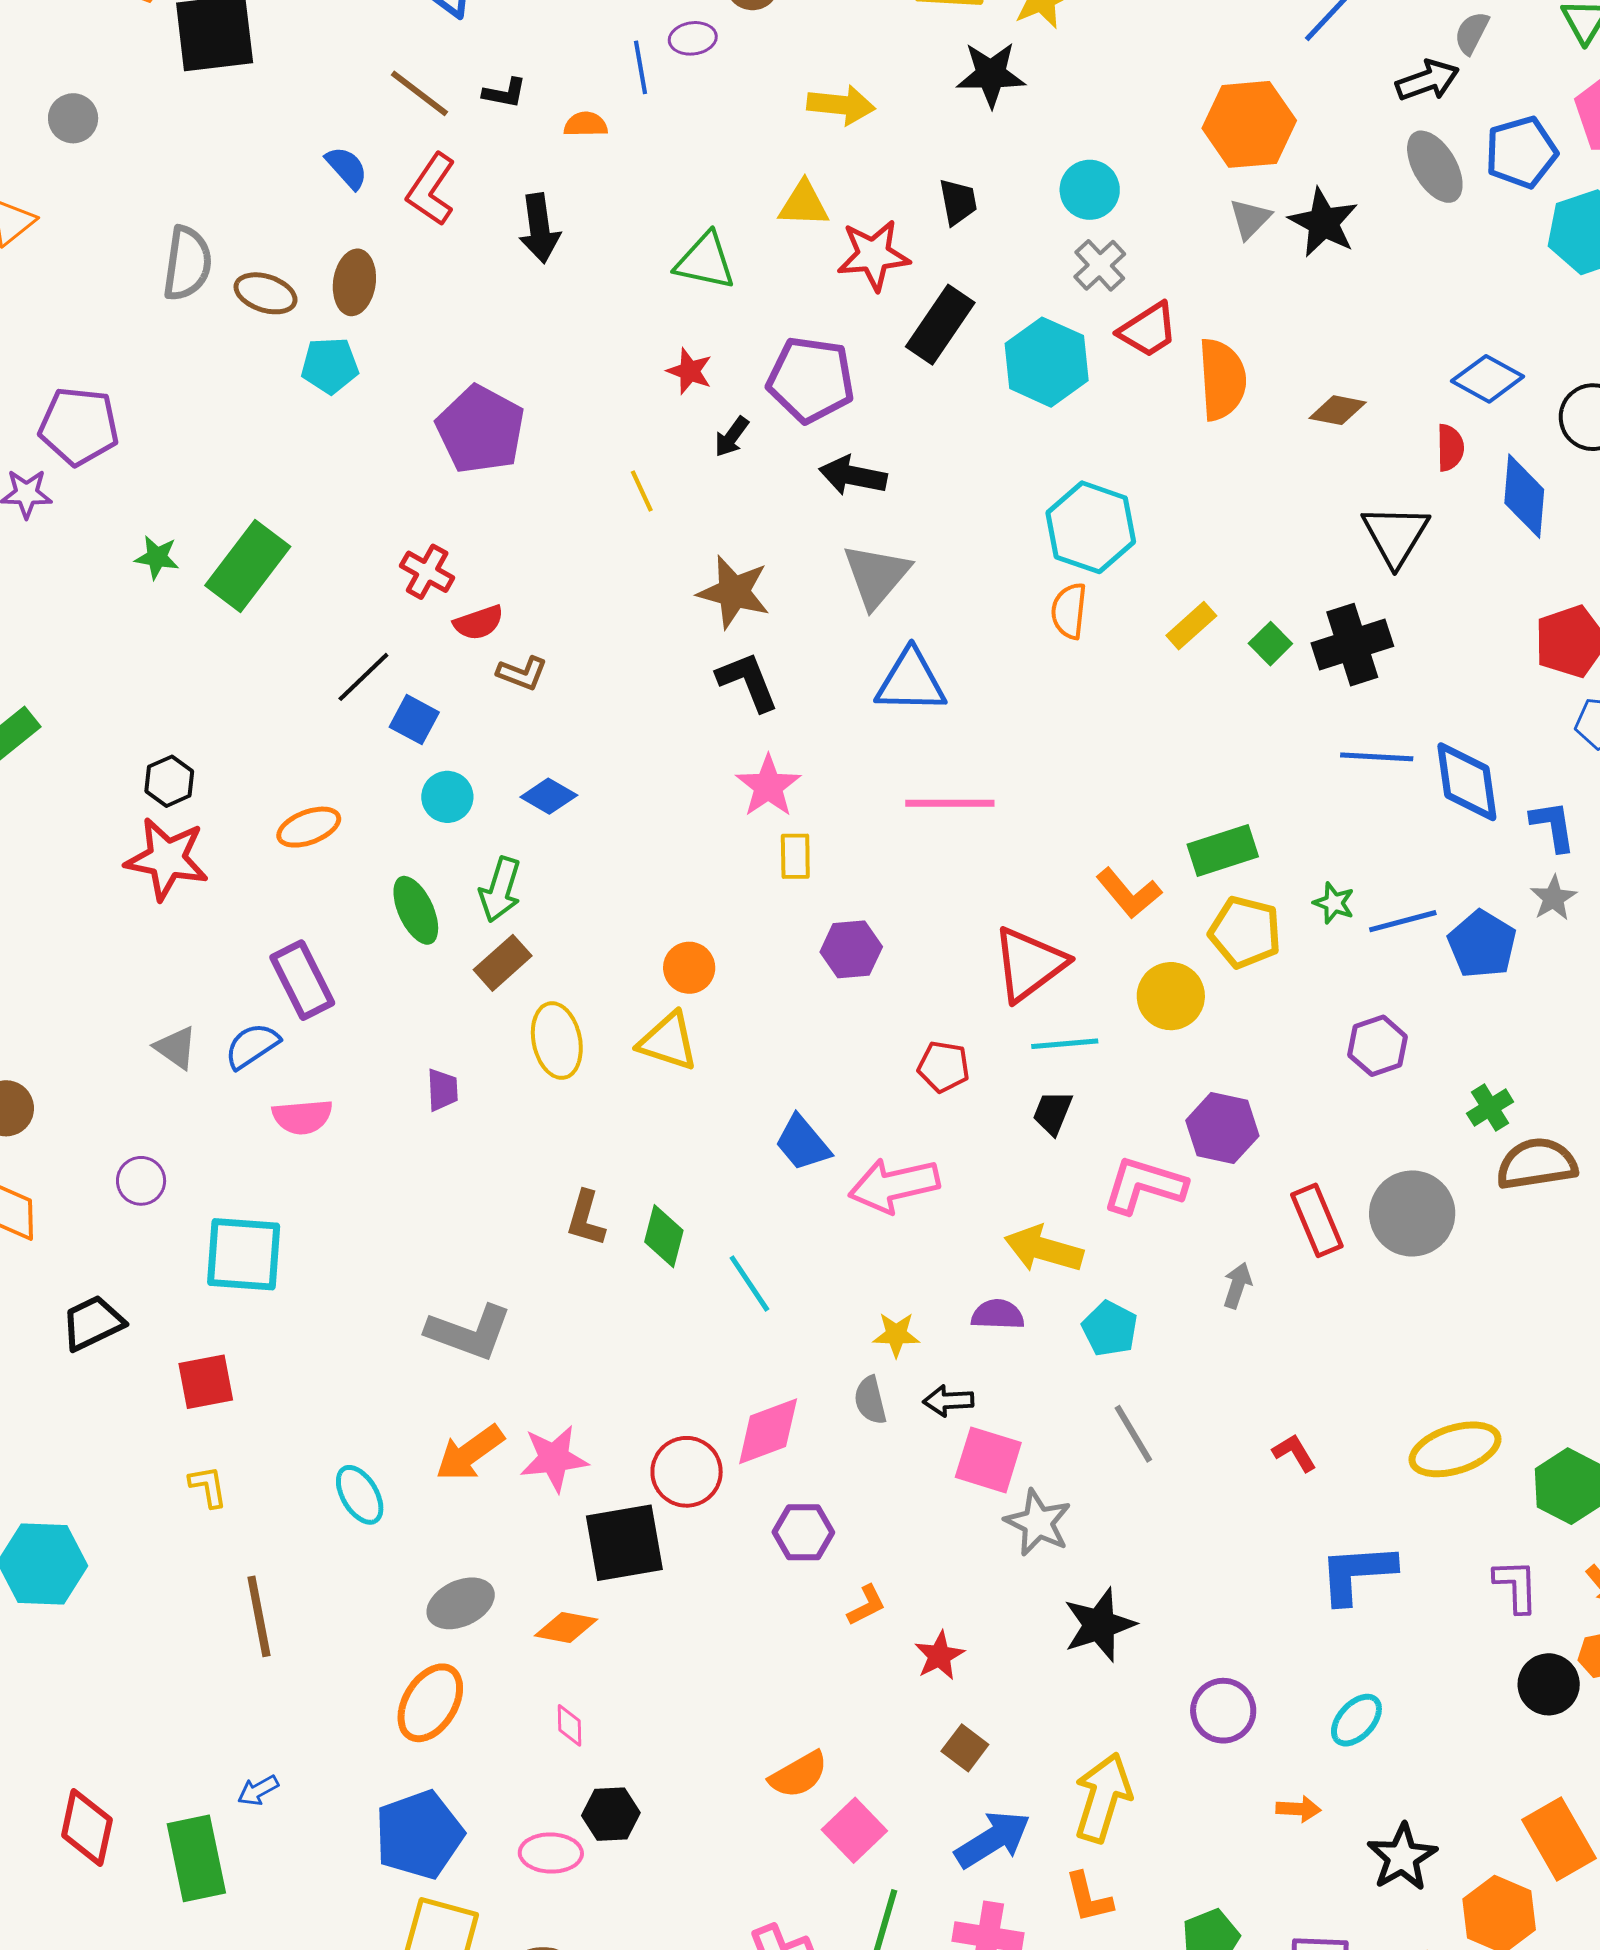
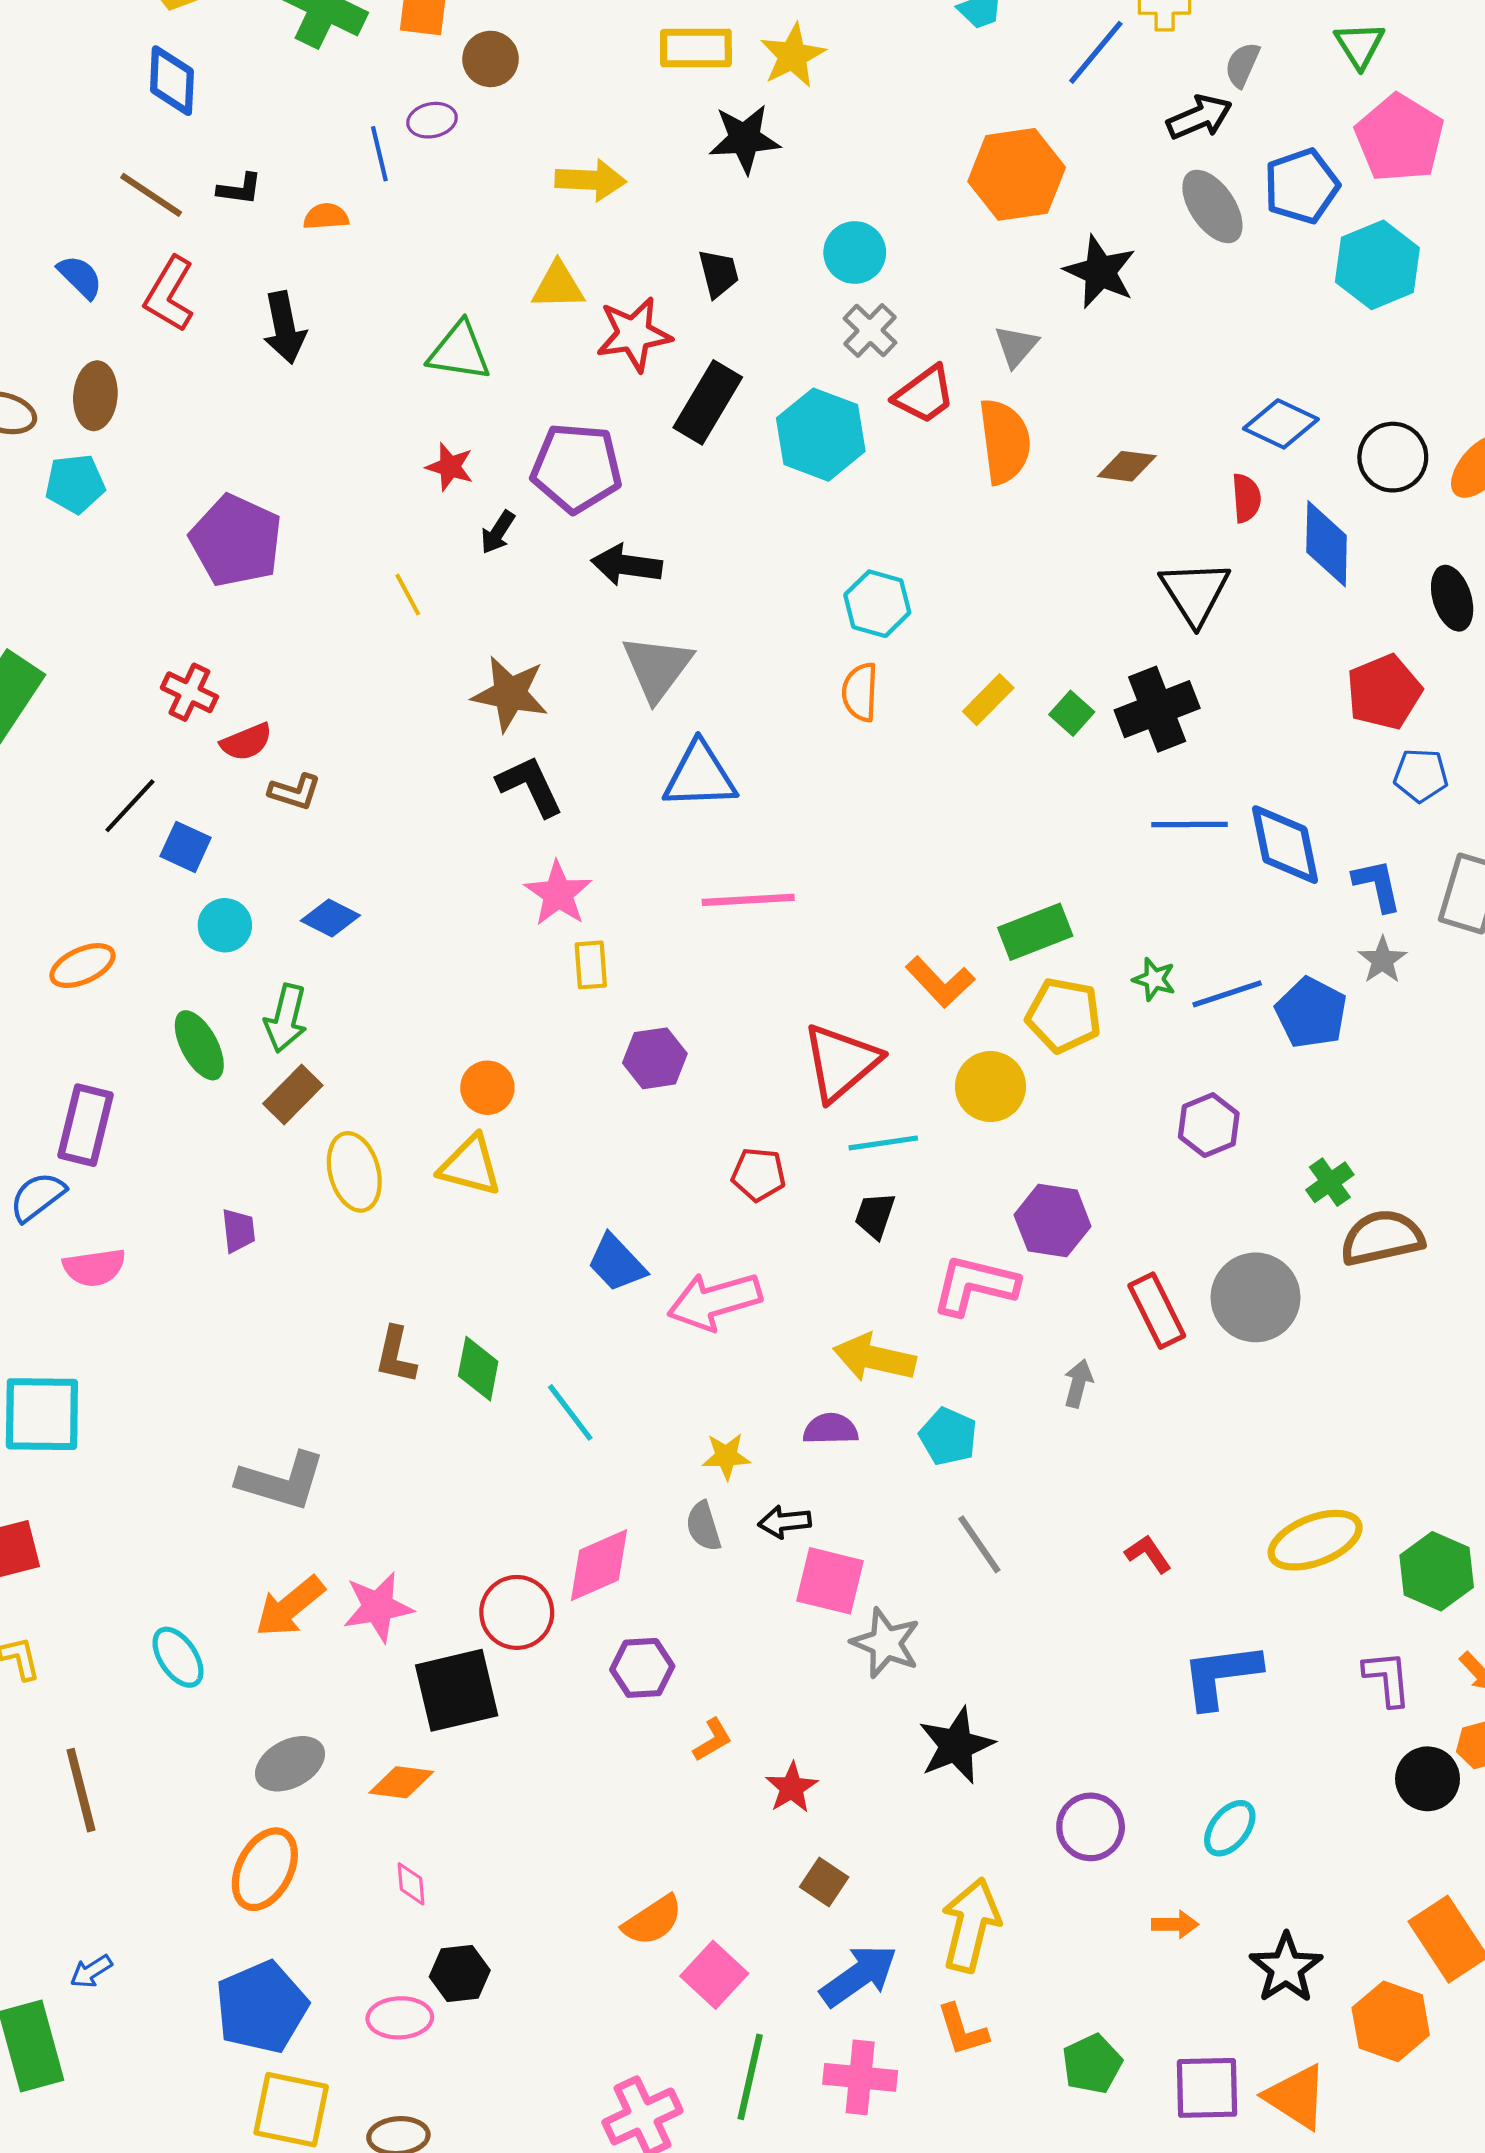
gray triangle: (1250, 219) -> (1016, 346), moved
cyan hexagon: (1091, 527) -> (877, 604), size x0.7
purple rectangle: (302, 980) -> (85, 1125), turned 44

